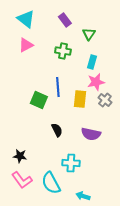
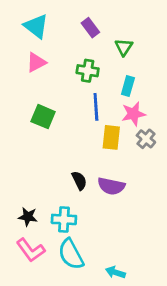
blue line: (58, 87) -> (96, 107), moved
green square: (39, 100) -> (43, 117), moved
purple semicircle: (91, 134) -> (111, 186), moved
cyan cross: (71, 163) -> (64, 219), moved

